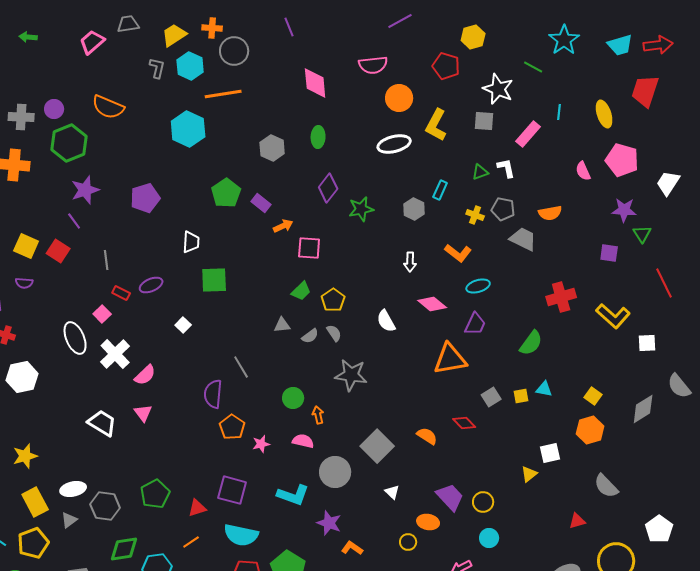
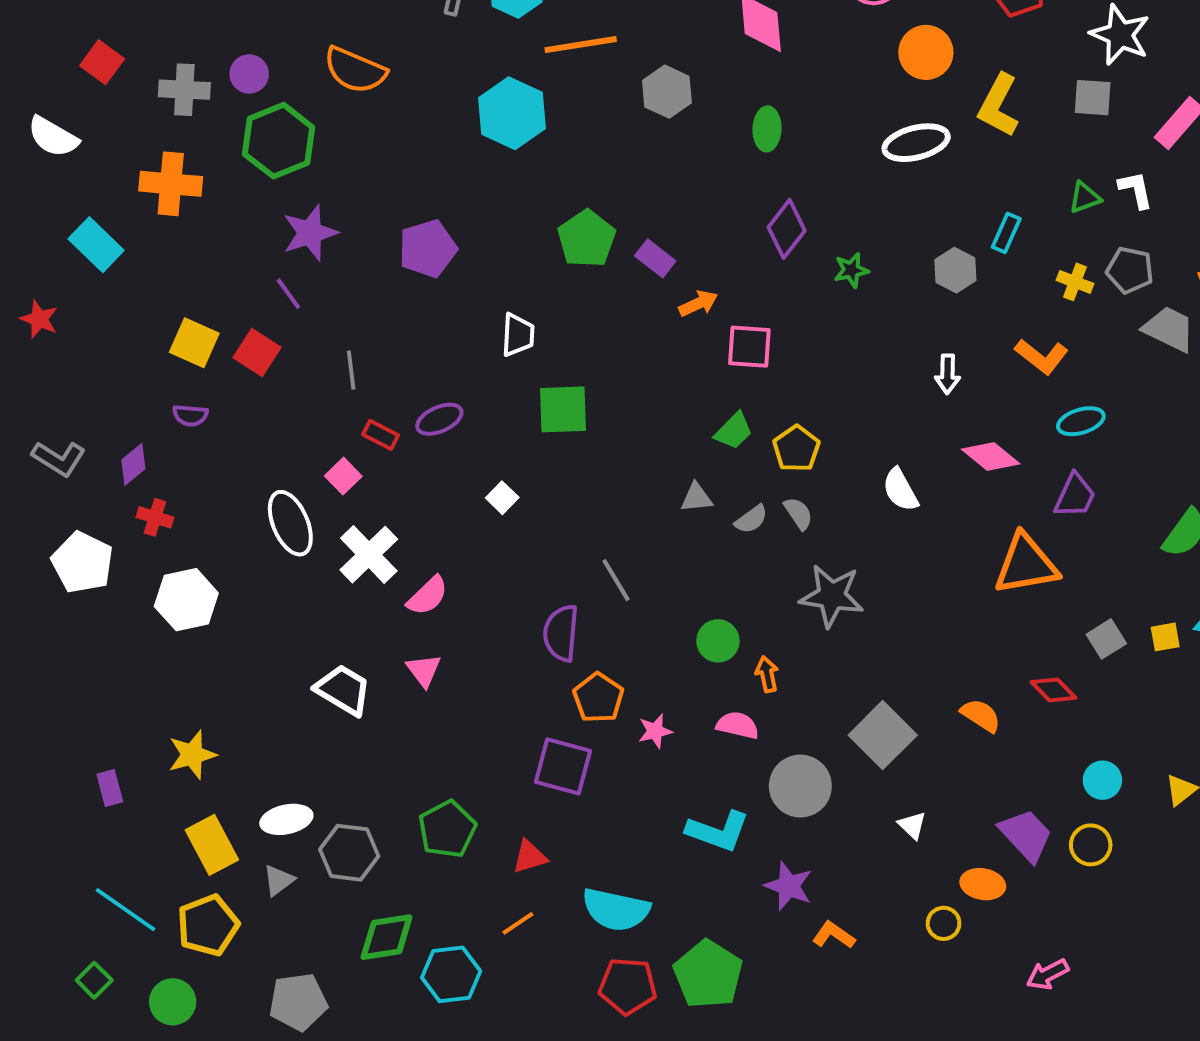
gray hexagon: (272, 148) -> (667, 92), moved
green star: (361, 209) -> (851, 270), size x0.7
purple square: (232, 490) -> (563, 766), moved
cyan circle: (489, 538) -> (1102, 780), moved

